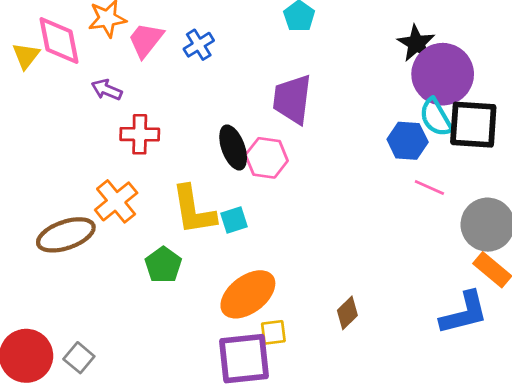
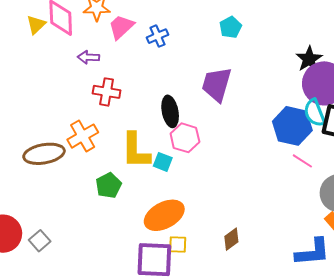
purple arrow: (107, 90) -> (88, 57), turned -30
blue hexagon: (408, 141) -> (292, 126), size x1.4
pink hexagon: (267, 158) -> (185, 138), moved
cyan square: (234, 220) -> (163, 162), turned 30

